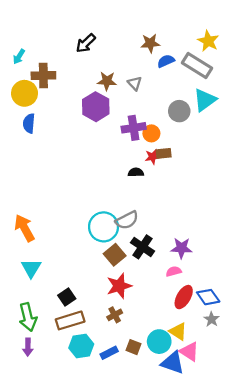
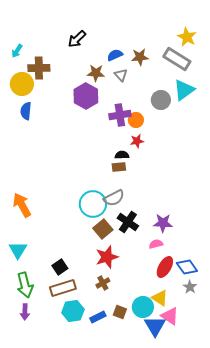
brown star: (150, 43) -> (140, 57), moved
blue semicircle: (166, 61) -> (115, 55), moved
brown rectangle: (164, 153) -> (119, 167), moved
cyan triangle: (31, 268) -> (18, 250), moved
blue triangle: (173, 363) -> (155, 326), turned 40

